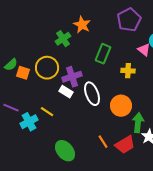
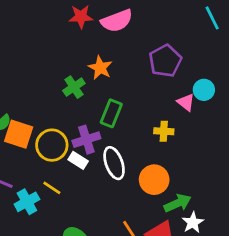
green rectangle: (103, 54) -> (111, 113), moved
yellow circle: (47, 68) -> (52, 145), moved
orange square: (23, 73) -> (19, 134), size x1.5
green arrow: (138, 123) -> (178, 203), turned 60

